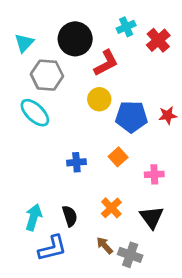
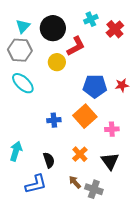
cyan triangle: (24, 43) -> (23, 26), moved
gray hexagon: (47, 75) -> (20, 50), moved
yellow circle: (99, 99) -> (57, 62), moved
orange square: (118, 157) -> (85, 116), size x1.6
cyan arrow: (34, 217) -> (16, 151), moved

